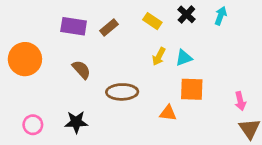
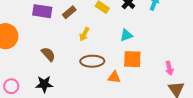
yellow arrow: (159, 56) -> (84, 34), moved
brown semicircle: (81, 70) -> (48, 54), moved
brown ellipse: (122, 92) -> (92, 61), moved

